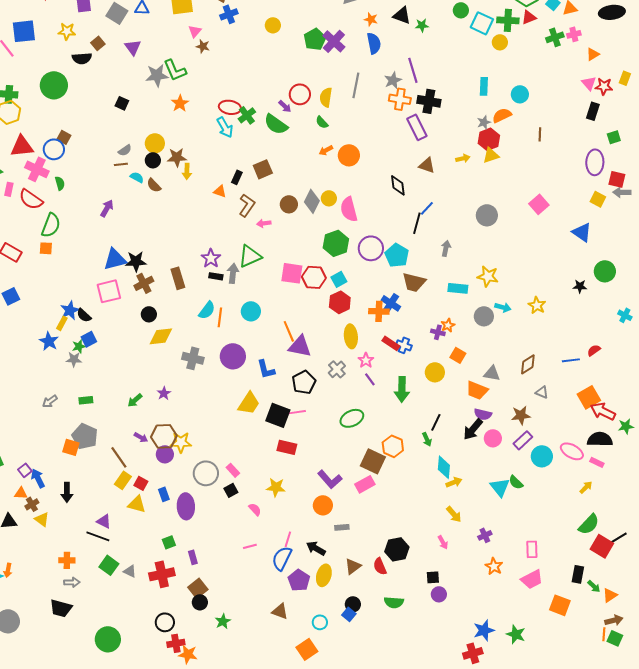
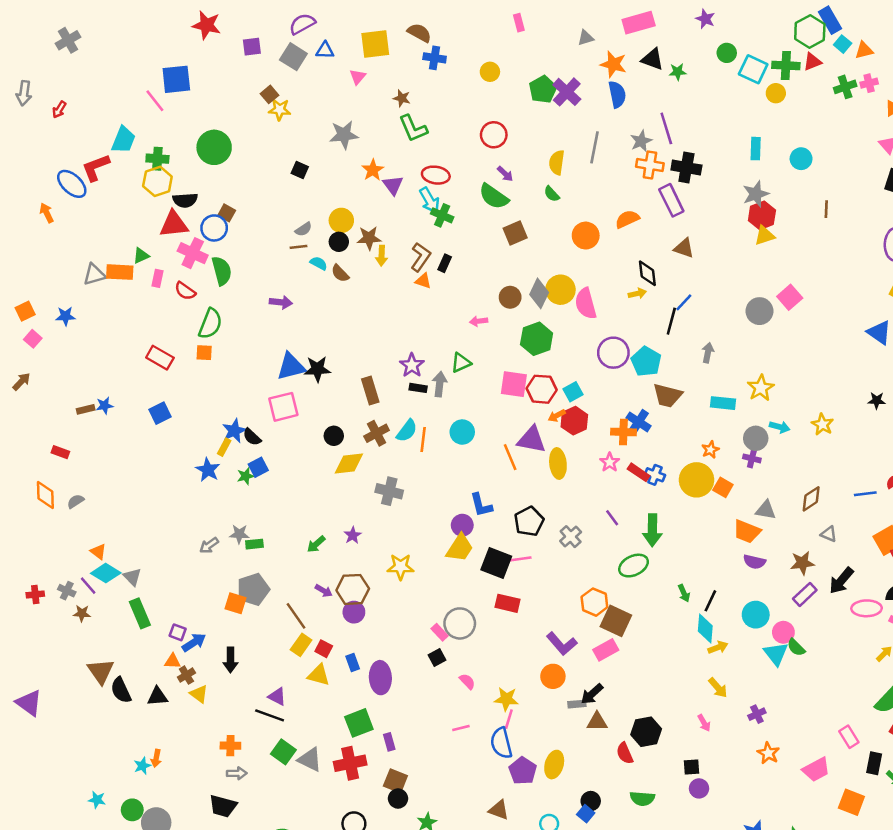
blue cross: (229, 14) -> (435, 58), turned 30
orange star: (371, 19) -> (613, 64), size x1.5
yellow star: (67, 31) -> (280, 110), moved
pink triangle: (195, 31) -> (358, 77), moved
purple triangle: (133, 47) -> (393, 185), moved
black semicircle: (82, 58) -> (185, 200), moved
green L-shape: (175, 70) -> (413, 128), moved
red circle: (300, 94) -> (494, 135), moved
green cross: (247, 115) -> (442, 215), moved, turned -30
orange semicircle: (502, 115) -> (627, 219), moved
gray star: (484, 122) -> (756, 194), size x1.5
orange arrow: (326, 150) -> (557, 416), moved
yellow arrow: (463, 158) -> (637, 293), moved
brown square: (263, 169) -> (515, 233), moved
green semicircle: (60, 183) -> (222, 271), size x1.6
yellow circle: (329, 198) -> (560, 290), size x1.5
red semicircle: (31, 199) -> (185, 291), size x0.7
pink square: (539, 204) -> (790, 297), moved
brown L-shape: (247, 205) -> (421, 257), moved
purple arrow: (107, 208) -> (281, 302), turned 66
green hexagon: (336, 243) -> (537, 339), moved
green triangle: (250, 256) -> (461, 363), size x0.7
yellow star: (488, 276) -> (761, 388), turned 30
brown cross: (144, 283) -> (377, 433), moved
purple cross: (438, 332) -> (752, 458), moved
yellow ellipse: (351, 336) -> (558, 463), moved
purple triangle: (300, 346) -> (532, 440), moved
purple circle: (233, 356) -> (462, 525), moved, size x0.7
gray star: (74, 359) -> (239, 534), moved
pink star: (366, 360) -> (610, 462), moved
gray cross: (337, 369) -> (571, 537), moved
yellow circle: (435, 372) -> (696, 480), moved, size x1.4
green ellipse: (352, 418) -> (634, 566), moved
black line: (436, 422) -> (710, 601), moved
black arrow: (473, 429) -> (841, 581), moved
gray pentagon: (85, 436) -> (253, 589), turned 30
pink circle: (493, 438) -> (783, 632), moved
yellow star: (181, 442) -> (401, 567), moved
orange hexagon: (393, 446) -> (594, 602), moved
pink ellipse: (572, 451) -> (867, 608), turned -30
cyan circle: (542, 456) -> (756, 615), moved
purple square: (25, 470) -> (178, 632), turned -32
gray circle: (206, 473) -> (460, 623), moved
blue arrow: (38, 478) -> (194, 642), turned 84
yellow star: (276, 487) -> (506, 699), moved
green square: (169, 542) -> (359, 723), size x1.6
black arrow: (316, 548) -> (592, 694), moved, turned -72
pink rectangle: (532, 549) -> (849, 737), moved, turned -30
blue semicircle: (282, 558) -> (501, 743), turned -40
brown triangle: (353, 566) -> (597, 722), moved, turned 36
gray triangle: (130, 571) -> (310, 759), size x1.5
brown square: (198, 588) -> (395, 781), turned -30

